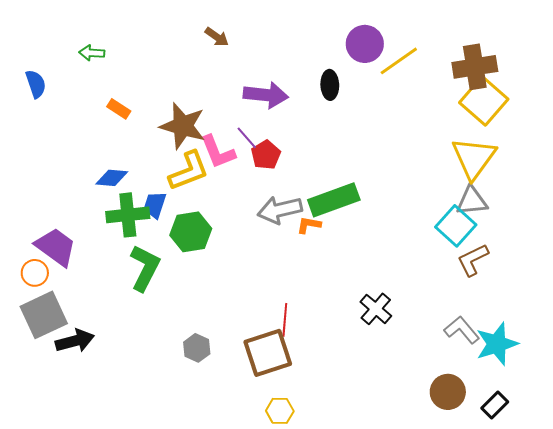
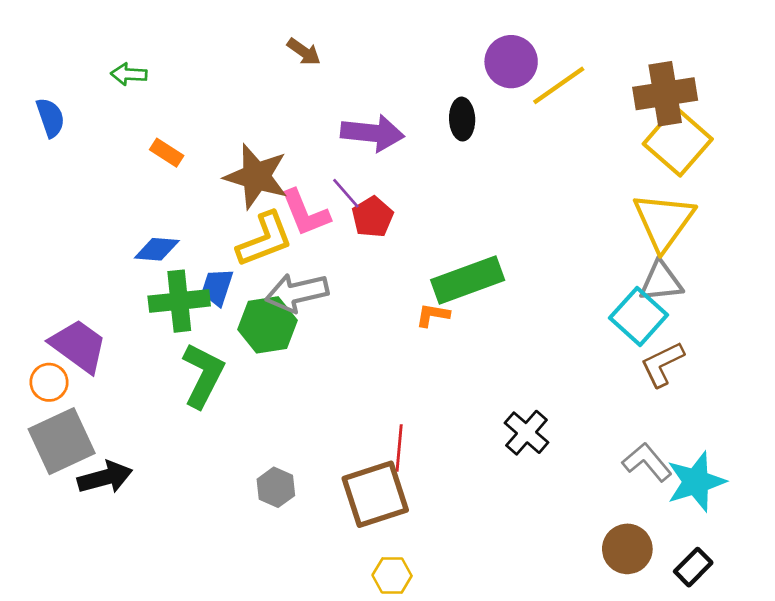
gray arrow: (280, 210) -> (297, 293), moved

